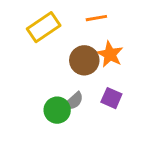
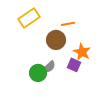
orange line: (96, 18) -> (68, 24), moved
orange star: (110, 54) -> (82, 52), moved

